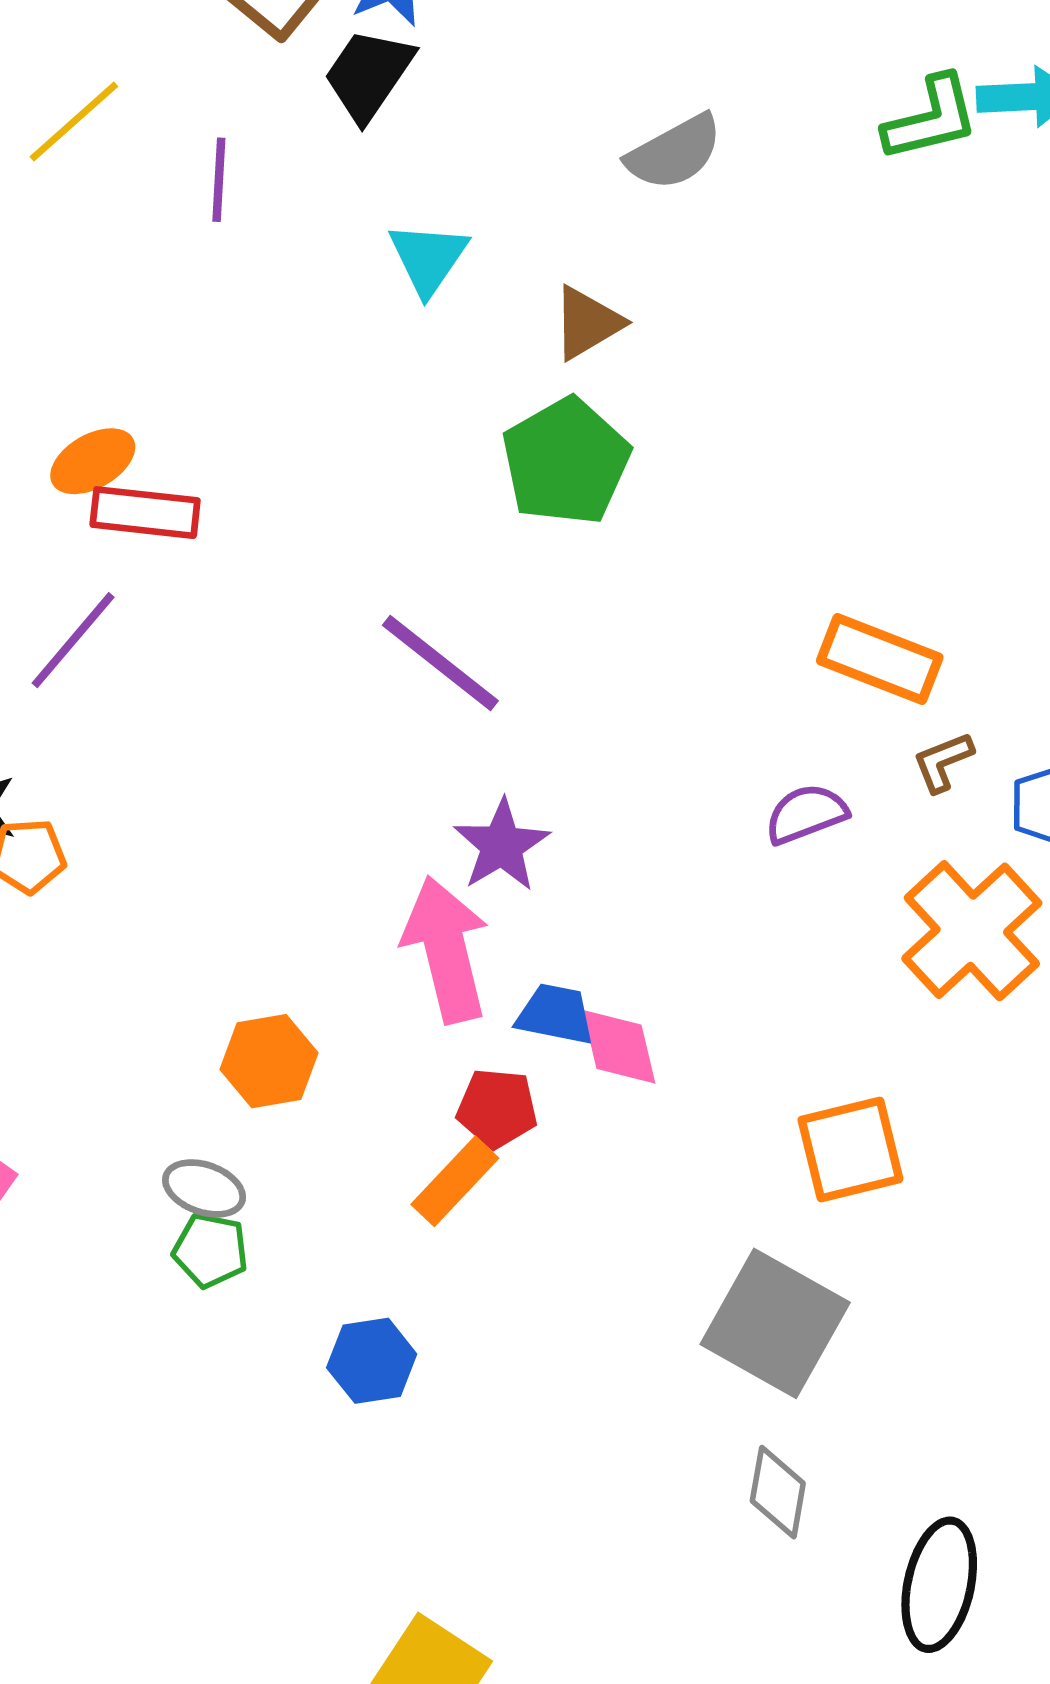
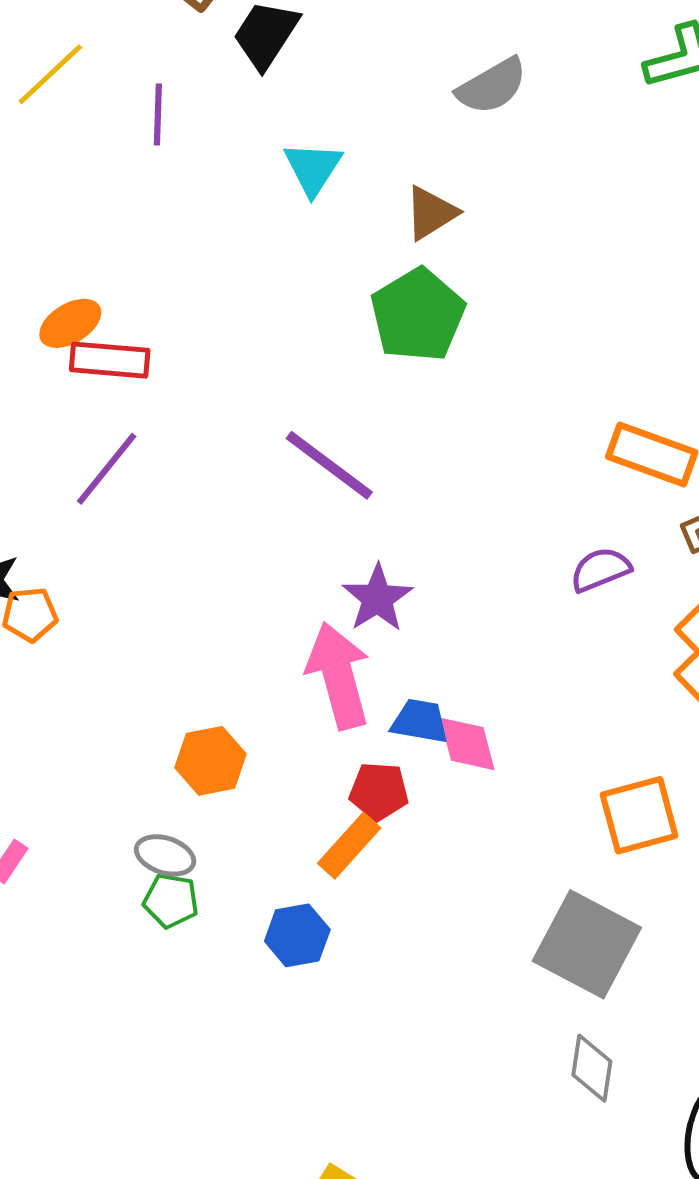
purple line: (73, 640) -> (107, 469), moved
blue hexagon: (372, 1361) -> (297, 935), moved

